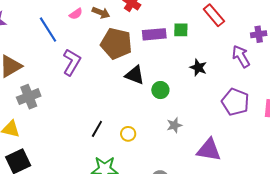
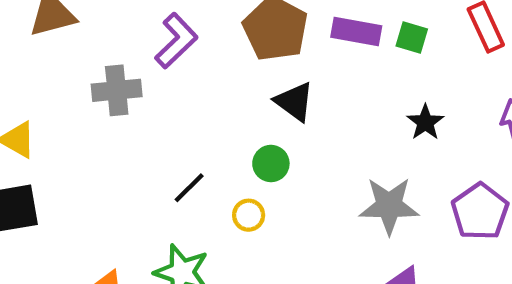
green circle: (160, 90) -> (271, 164), moved
gray cross: (29, 97) -> (117, 90), moved
gray star: (174, 125) -> (389, 206), moved, size x1.8

